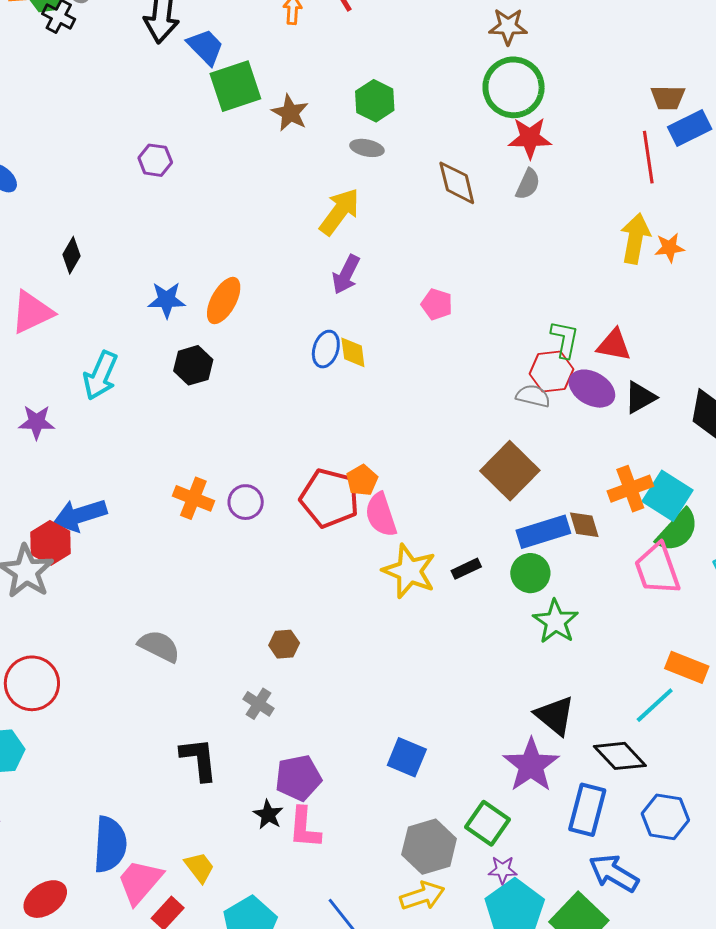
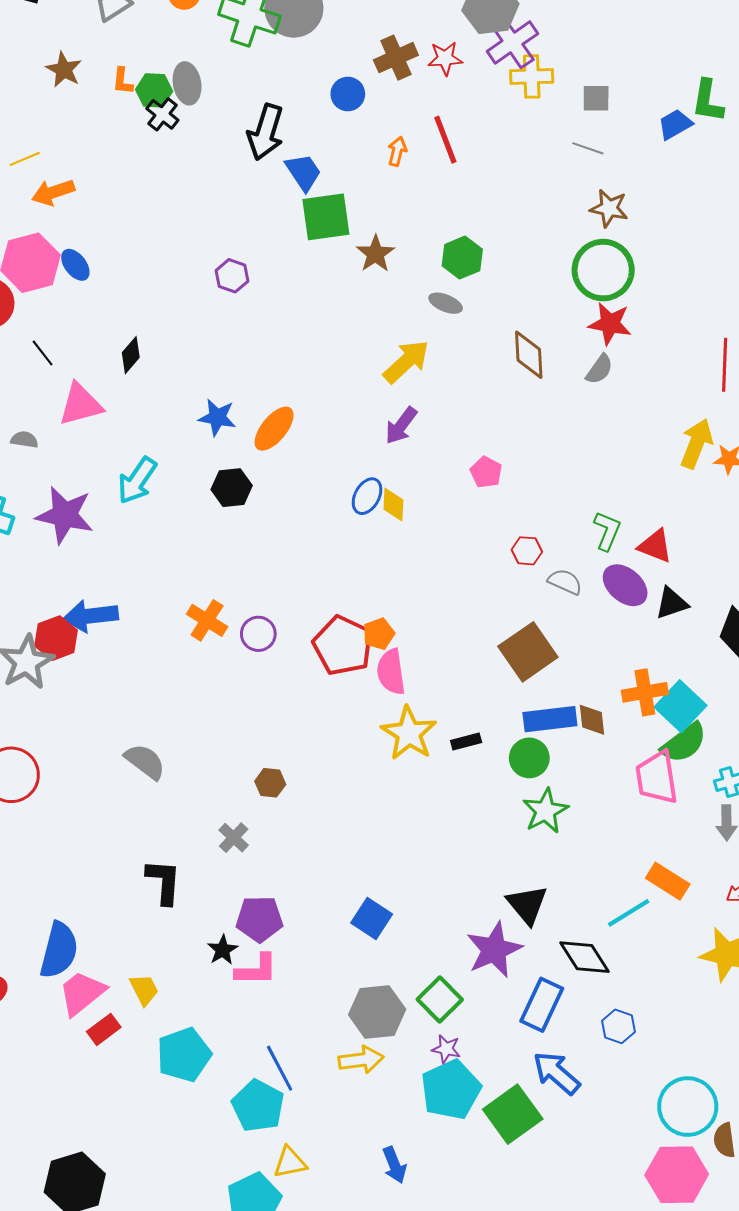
red hexagon: (551, 372) -> (527, 551), moved, size x0.7
purple star: (37, 422) -> (65, 515), size x1.6
blue hexagon: (665, 817) -> (618, 1026), size x0.7
pink L-shape: (305, 828) -> (256, 970), turned -105

